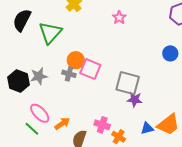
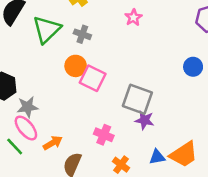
gray cross: (69, 74) -> (82, 34), moved
gray star: (39, 76) -> (28, 107), moved
pink cross: (102, 125) -> (104, 135), moved

